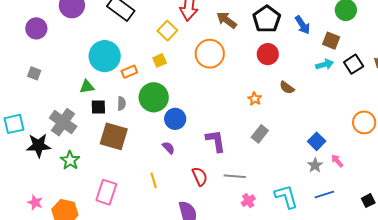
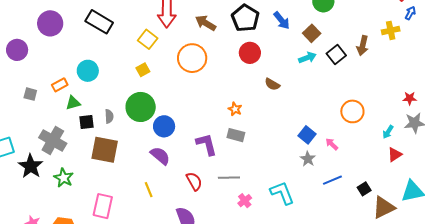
brown square: (331, 41) -> (312, 33), turned 30
cyan circle: (105, 56) -> (88, 71), size x0.7
orange rectangle: (129, 72) -> (60, 85), moved
gray square: (34, 73) -> (30, 94), moved
orange star: (255, 99) -> (235, 109), moved
gray rectangle: (260, 134) -> (236, 135), moved, turned 72
black star: (38, 146) -> (31, 166), turned -30
purple semicircle: (168, 148) -> (160, 156), size x1.5
pink arrow: (337, 161) -> (332, 144), moved
blue line: (324, 195) -> (332, 180), moved

